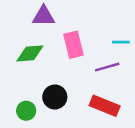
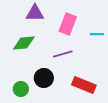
pink rectangle: (73, 45) -> (68, 24), moved, turned 35
purple line: (107, 67) -> (63, 54), moved

